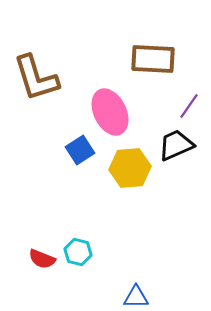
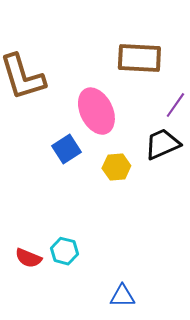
yellow hexagon: (130, 168) -> (116, 167), size x0.7

